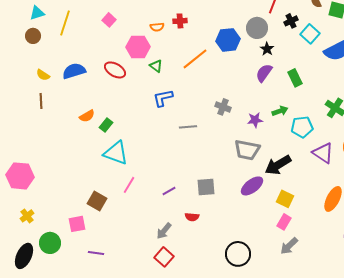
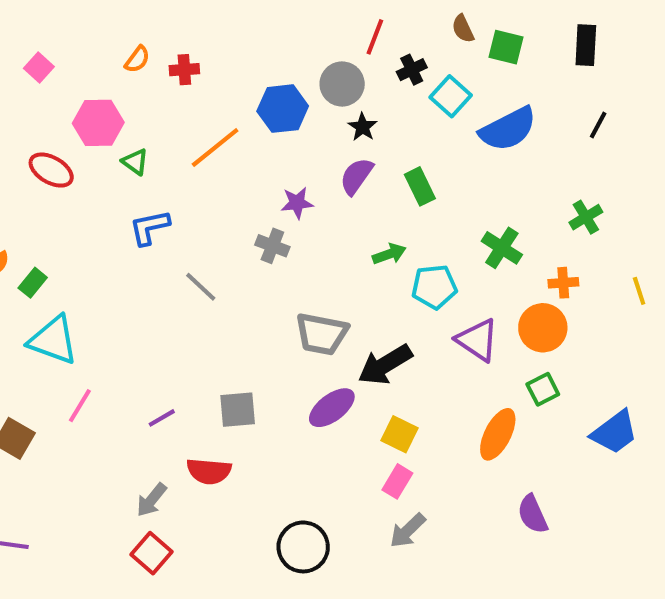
orange semicircle: (157, 27) -> (137, 59), moved, turned -48
purple star: (255, 120) -> (297, 203), moved
gray line: (188, 127) -> (201, 287), turned 48
red semicircle: (192, 217) -> (209, 471), size x1.5

